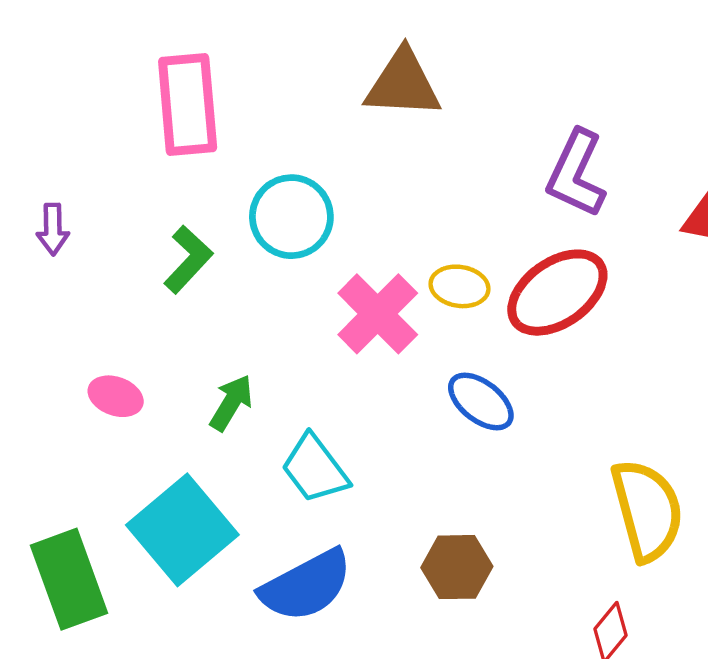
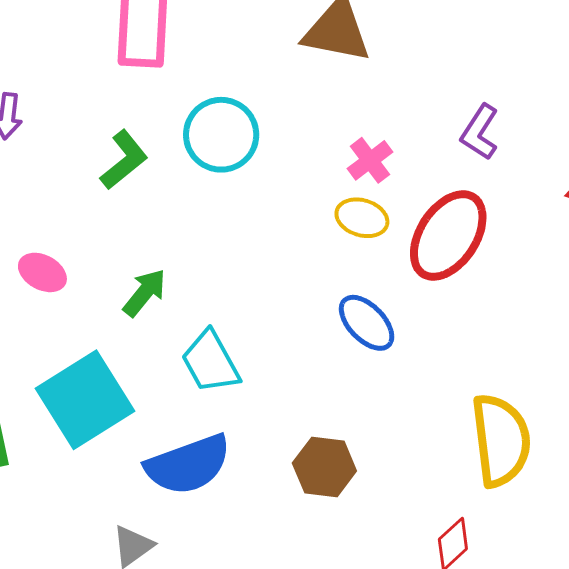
purple L-shape: (576, 174) -> (480, 132), size x0.7
red ellipse: (557, 293) -> (448, 235), turned -30
pink cross: (378, 314) -> (370, 160), moved, size x0.6

